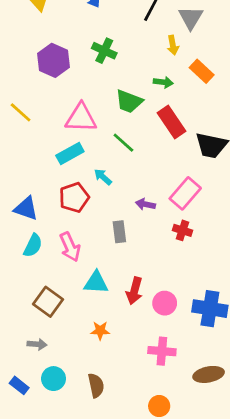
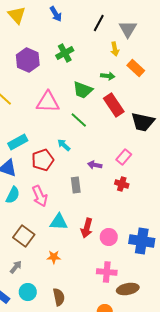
green cross: (104, 51) -> (65, 53), turned 36
cyan rectangle: (70, 154) -> (18, 142), moved
pink rectangle: (185, 193) -> (124, 157), size x0.7
orange star: (100, 331) -> (54, 257), moved
gray arrow: (37, 344) -> (16, 267), turned -56
brown ellipse: (209, 374) -> (128, 289), moved

